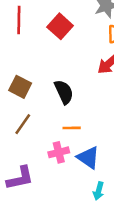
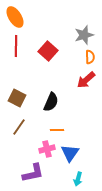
black semicircle: (64, 92) -> (51, 102), turned 48
blue triangle: (88, 158) -> (70, 153), turned 30
purple L-shape: (20, 178) -> (33, 173), moved

